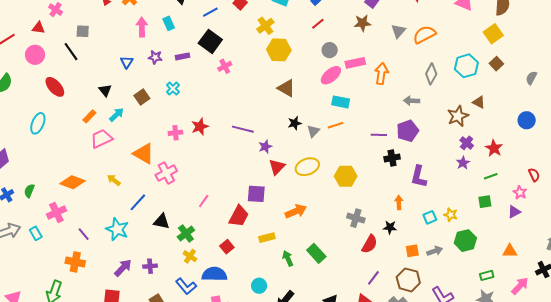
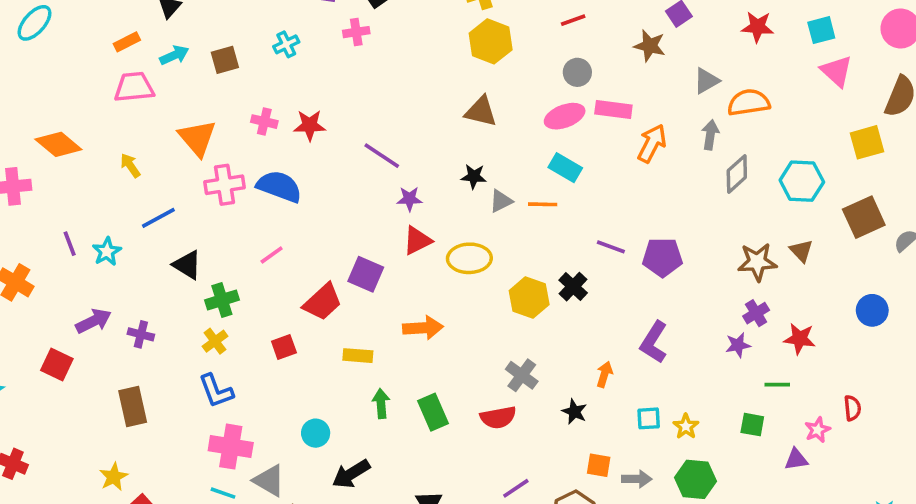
brown square: (496, 64) -> (864, 217), moved, size x1.6
pink cross: (225, 66) -> (356, 32), moved
brown triangle: (286, 88) -> (481, 111), turned -36
brown square: (142, 97) -> (225, 60), moved
gray arrow: (412, 101) -> (710, 135), moved, turned 77
red star: (494, 148) -> (800, 339), turned 30
black cross: (392, 158) -> (573, 287), moved, turned 35
cyan star: (117, 229) -> (107, 252), size x0.7
purple line: (84, 234) -> (70, 244), moved
red semicircle: (370, 244) -> (498, 417), moved, turned 30
blue semicircle: (214, 274) -> (279, 186), moved
blue L-shape: (186, 286) -> (216, 391), moved

